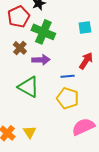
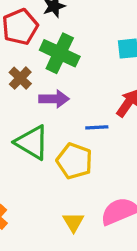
yellow pentagon: (68, 98) -> (74, 161), moved
yellow triangle: (30, 132) -> (73, 222), moved

